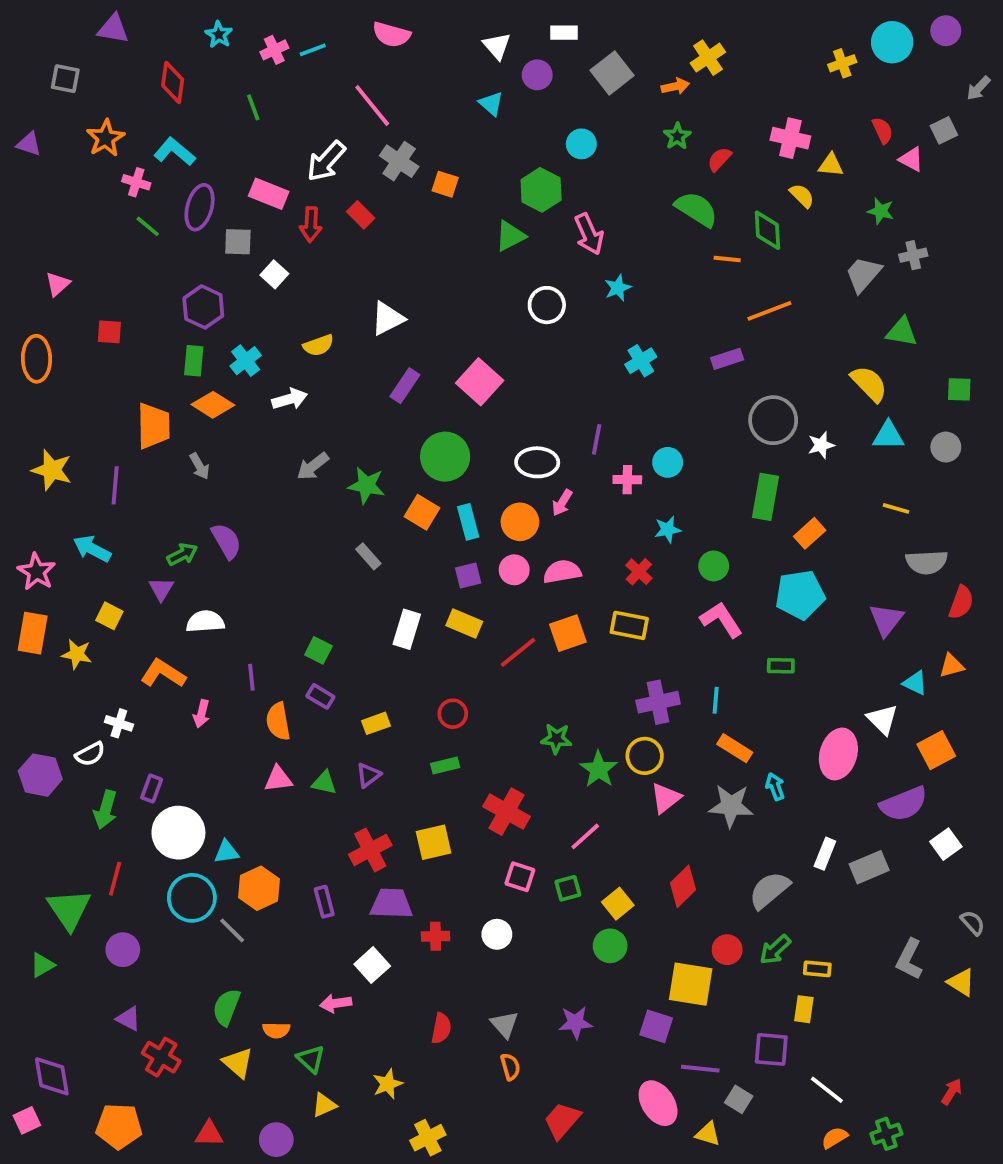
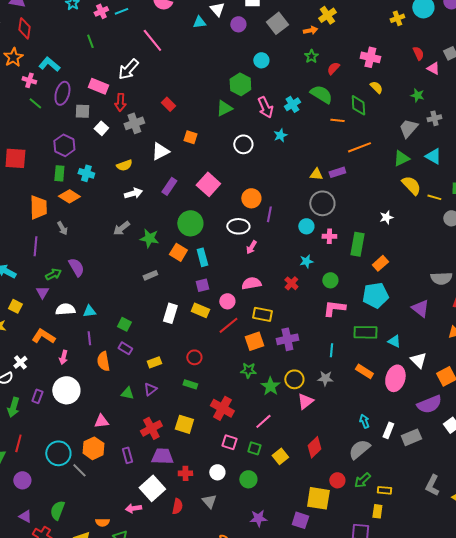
red diamond: (173, 82) -> (24, 28), moved
cyan triangle: (491, 104) -> (199, 22), moved, turned -48
gray cross: (399, 161) -> (134, 123), moved, turned 36
yellow triangle: (831, 165) -> (316, 174), moved
orange square: (445, 184) -> (190, 137), moved
red rectangle: (361, 215) -> (168, 104), moved
red square: (109, 332) -> (15, 158), size x1.6
green triangle: (902, 332) -> (401, 158), moved, turned -36
cyan cross: (246, 361) -> (86, 173), turned -35
cyan cross: (641, 361) -> (292, 104), moved
white arrow: (290, 399) -> (133, 193), moved
gray circle: (773, 420) -> (322, 203), moved
cyan triangle: (888, 436) -> (433, 156), moved, turned 30
pink cross: (627, 480) -> (329, 236), moved
purple line: (115, 485) -> (35, 246), moved
yellow line: (896, 508) -> (434, 197), moved
orange circle: (520, 522) -> (251, 198), moved
gray rectangle: (368, 556) -> (150, 275), turned -72
pink circle: (514, 570) -> (227, 301), moved
pink L-shape: (721, 620) -> (334, 308), turned -50
purple triangle: (886, 620) -> (420, 308), turned -30
yellow rectangle: (629, 625) -> (262, 314), moved
orange square: (568, 633) -> (254, 341), moved
green rectangle: (781, 666) -> (365, 332), size x1.6
cyan triangle: (915, 683) -> (394, 341), moved
purple cross: (658, 702) -> (287, 339), moved
white cross: (119, 723) -> (20, 362), turned 32
orange rectangle: (735, 748) -> (364, 371), moved
green rectangle: (445, 765) -> (190, 384), turned 32
pink triangle: (278, 779) -> (101, 421), moved
cyan arrow: (775, 787) -> (364, 421), moved
gray star: (731, 806) -> (325, 378), moved, size x0.7
white circle: (178, 833) -> (66, 390), moved
yellow square: (434, 842) -> (184, 424), turned 30
cyan triangle: (226, 852) -> (89, 311), moved
green square: (568, 888) -> (254, 448), turned 32
green circle: (610, 946) -> (248, 479), moved
white square: (372, 965) -> (152, 488), size x1.4
green semicircle: (226, 1007) -> (57, 510), moved
gray triangle: (505, 1024) -> (209, 501), moved
red semicircle: (441, 1028) -> (177, 506), moved

